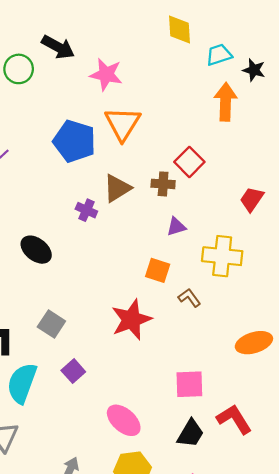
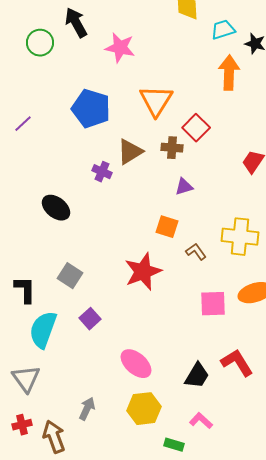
black arrow: (58, 47) -> (76, 23), turned -148
orange triangle: (123, 124) -> (156, 101), moved
yellow cross: (222, 256) -> (240, 237), moved
pink square: (189, 384) -> (213, 304), moved

